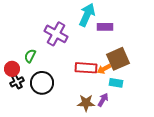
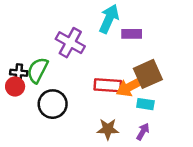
green semicircle: (30, 56) -> (38, 70), size x1.5
orange arrow: (104, 69) -> (130, 86), size x1.6
black cross: (17, 82) -> (19, 73), moved, turned 32
purple arrow: (103, 100) -> (143, 132), moved

